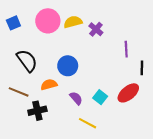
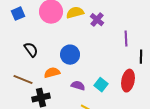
black semicircle: (27, 61) -> (31, 50), size x0.7
red ellipse: (128, 93) -> (128, 81), turned -40
purple semicircle: (76, 98) -> (78, 86), turned -32

